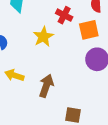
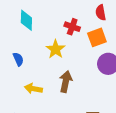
brown arrow: (46, 86) -> (66, 82), moved

